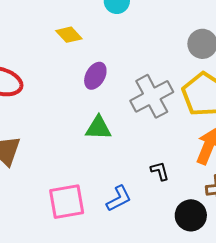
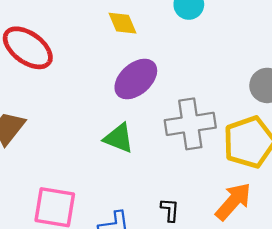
purple ellipse: (95, 76) -> (136, 79), size x1.4

